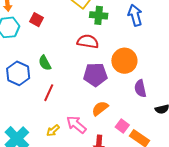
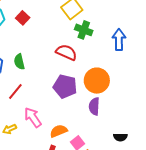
purple semicircle: (140, 88) -> (94, 106), moved
orange semicircle: (100, 108) -> (59, 131), moved
pink arrow: (76, 125) -> (33, 117), moved

